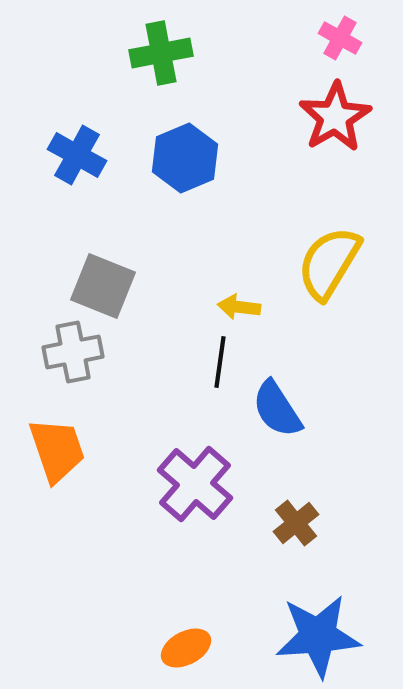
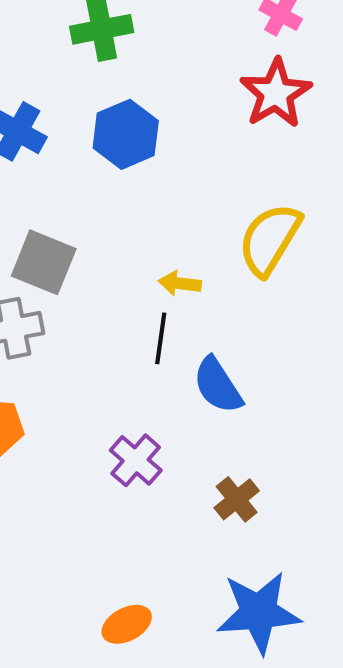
purple cross: (195, 484) -> (136, 460), size x0.7

